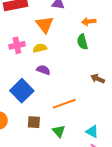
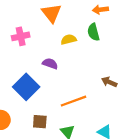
yellow semicircle: (40, 48) -> (69, 39), moved
brown arrow: (98, 79) -> (109, 82), moved

